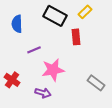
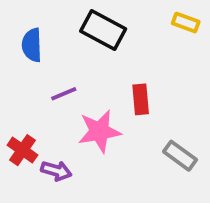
yellow rectangle: (85, 12) -> (186, 23), moved, turned 64
red rectangle: (76, 37) -> (141, 99), moved
purple arrow: (43, 93) -> (56, 171), moved

